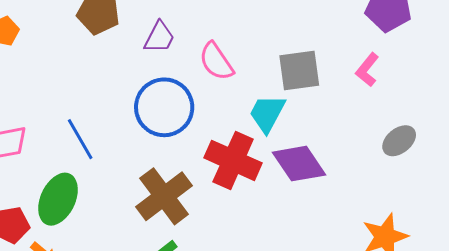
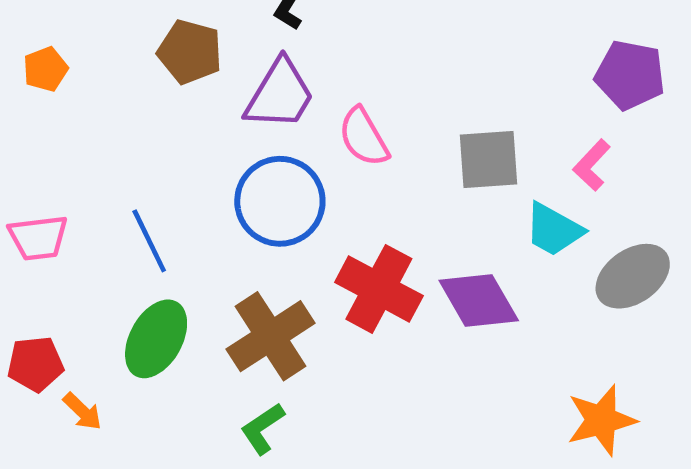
purple trapezoid: (159, 37) -> (280, 95), size x1.5
cyan trapezoid: (267, 113) -> (554, 230), moved, turned -93
gray ellipse: (399, 141) -> (633, 276), size x1.4
green ellipse: (58, 199) -> (156, 339), moved

